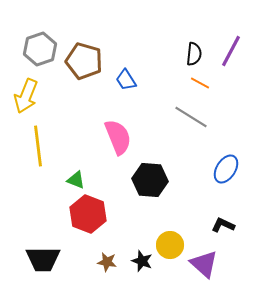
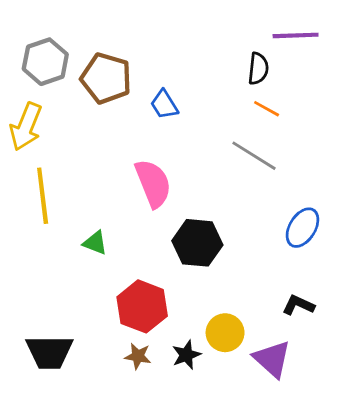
purple line: (231, 51) -> (296, 35), moved, turned 60
red hexagon: (88, 214) -> (142, 306), moved
black star: (142, 261) -> (186, 355), turned 30

